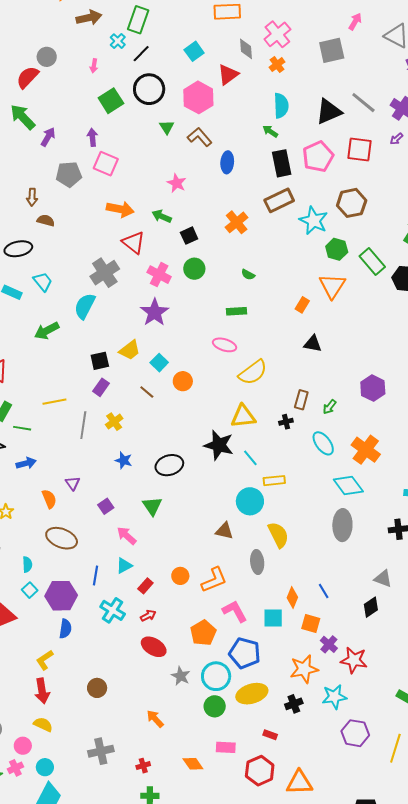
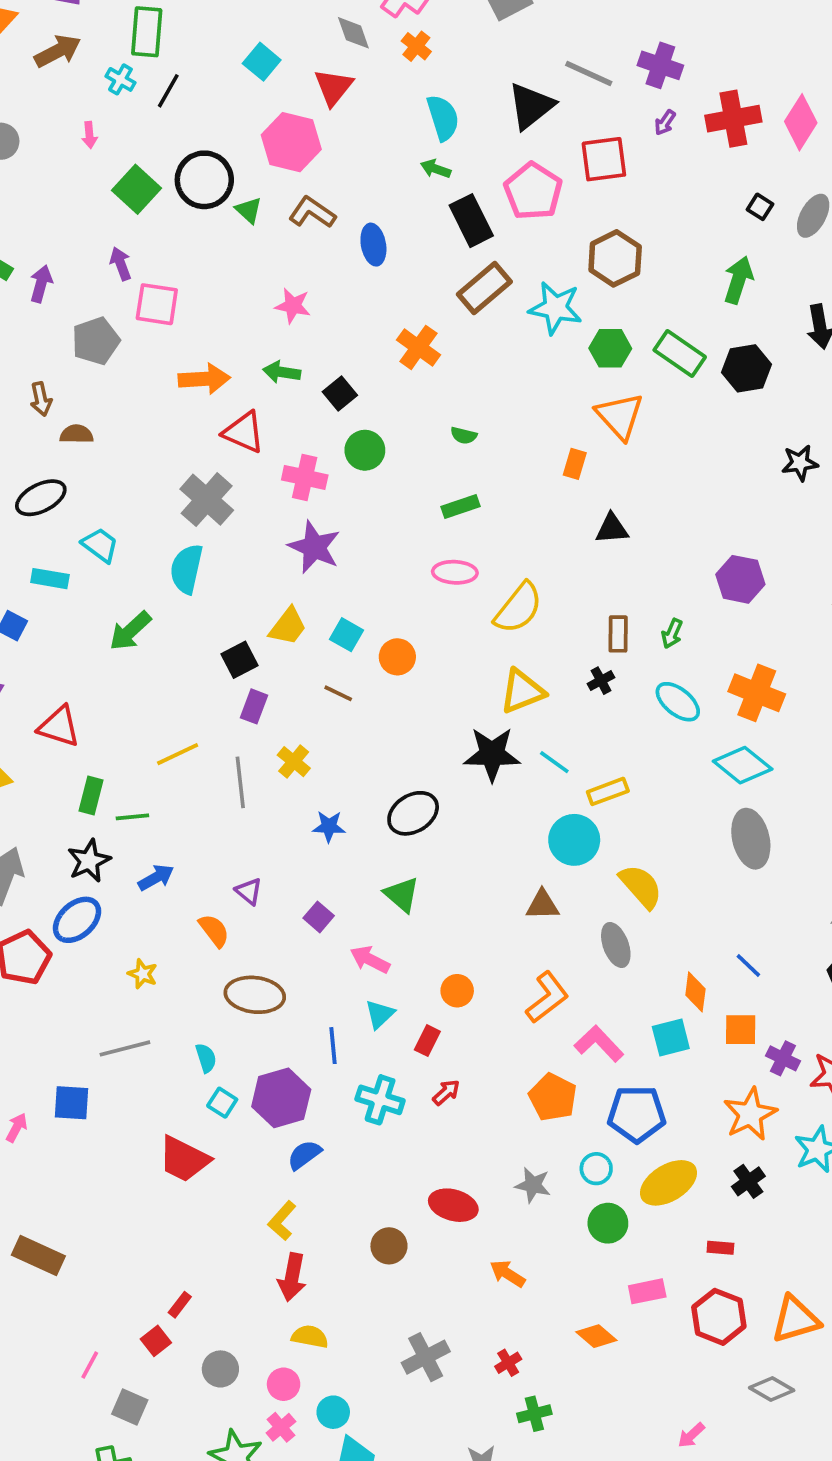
black circle: (149, 89) -> (204, 180), moved
orange circle: (180, 576) -> (457, 991), moved
blue semicircle: (65, 629) -> (304, 1155), turned -120
red ellipse: (154, 647) -> (453, 1205), moved
cyan circle: (216, 676) -> (596, 1169), size x0.6
red arrow: (42, 691) -> (292, 1277), turned 35

